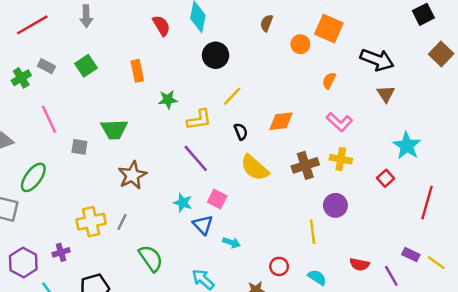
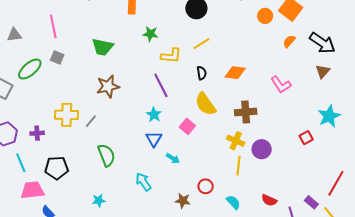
orange semicircle: (329, 81) -> (289, 41), moved
gray square: (79, 147) -> (57, 57), moved
yellow cross: (341, 159) -> (236, 141), moved
pink square: (217, 199) -> (187, 126), moved
cyan star: (183, 203) -> (154, 115), moved
red line: (427, 203) -> (336, 183), moved

